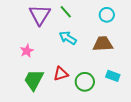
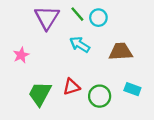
cyan circle: (107, 15) -> (98, 18), moved
pink star: (27, 51) -> (21, 55), moved

